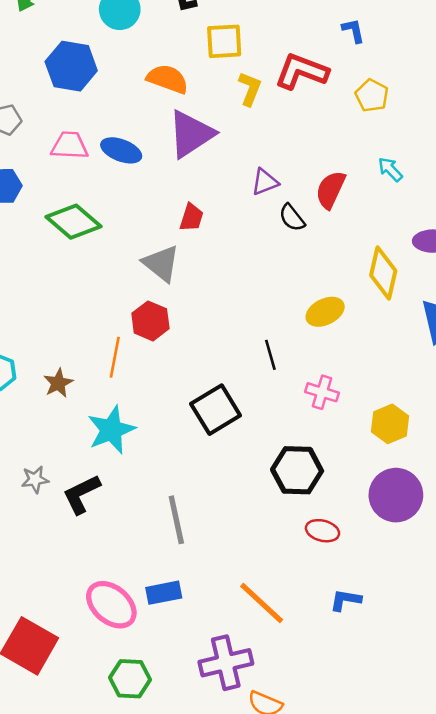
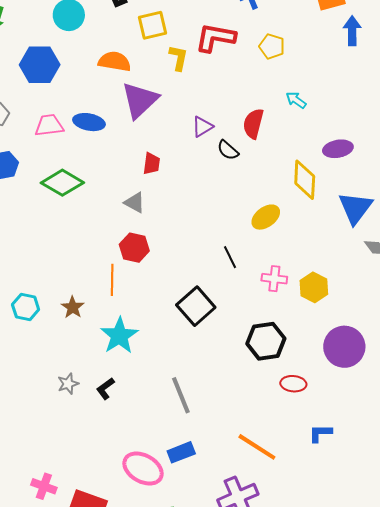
gray triangle: (161, 263) -> (135, 203), size x0.7
yellow hexagon: (390, 424) -> (314, 287), moved
black L-shape: (81, 494) -> (105, 389), size x0.7

